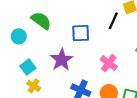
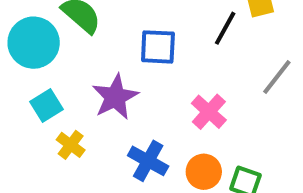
cyan circle: (19, 36) -> (34, 43), size x1.6
yellow cross: (34, 86) -> (71, 145), moved

